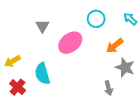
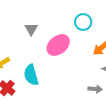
gray arrow: (109, 88) -> (95, 89), turned -72

